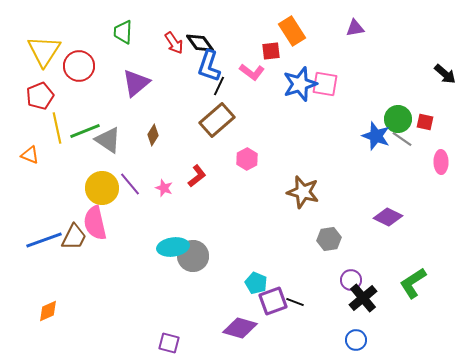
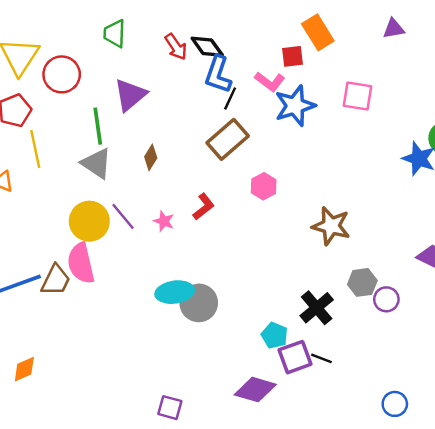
blue star: (300, 84) -> (295, 106), moved
green line: (85, 131) -> (98, 126), moved, turned -76
purple circle: (351, 280) -> (386, 299), moved
black cross: (363, 298) -> (317, 308), moved

